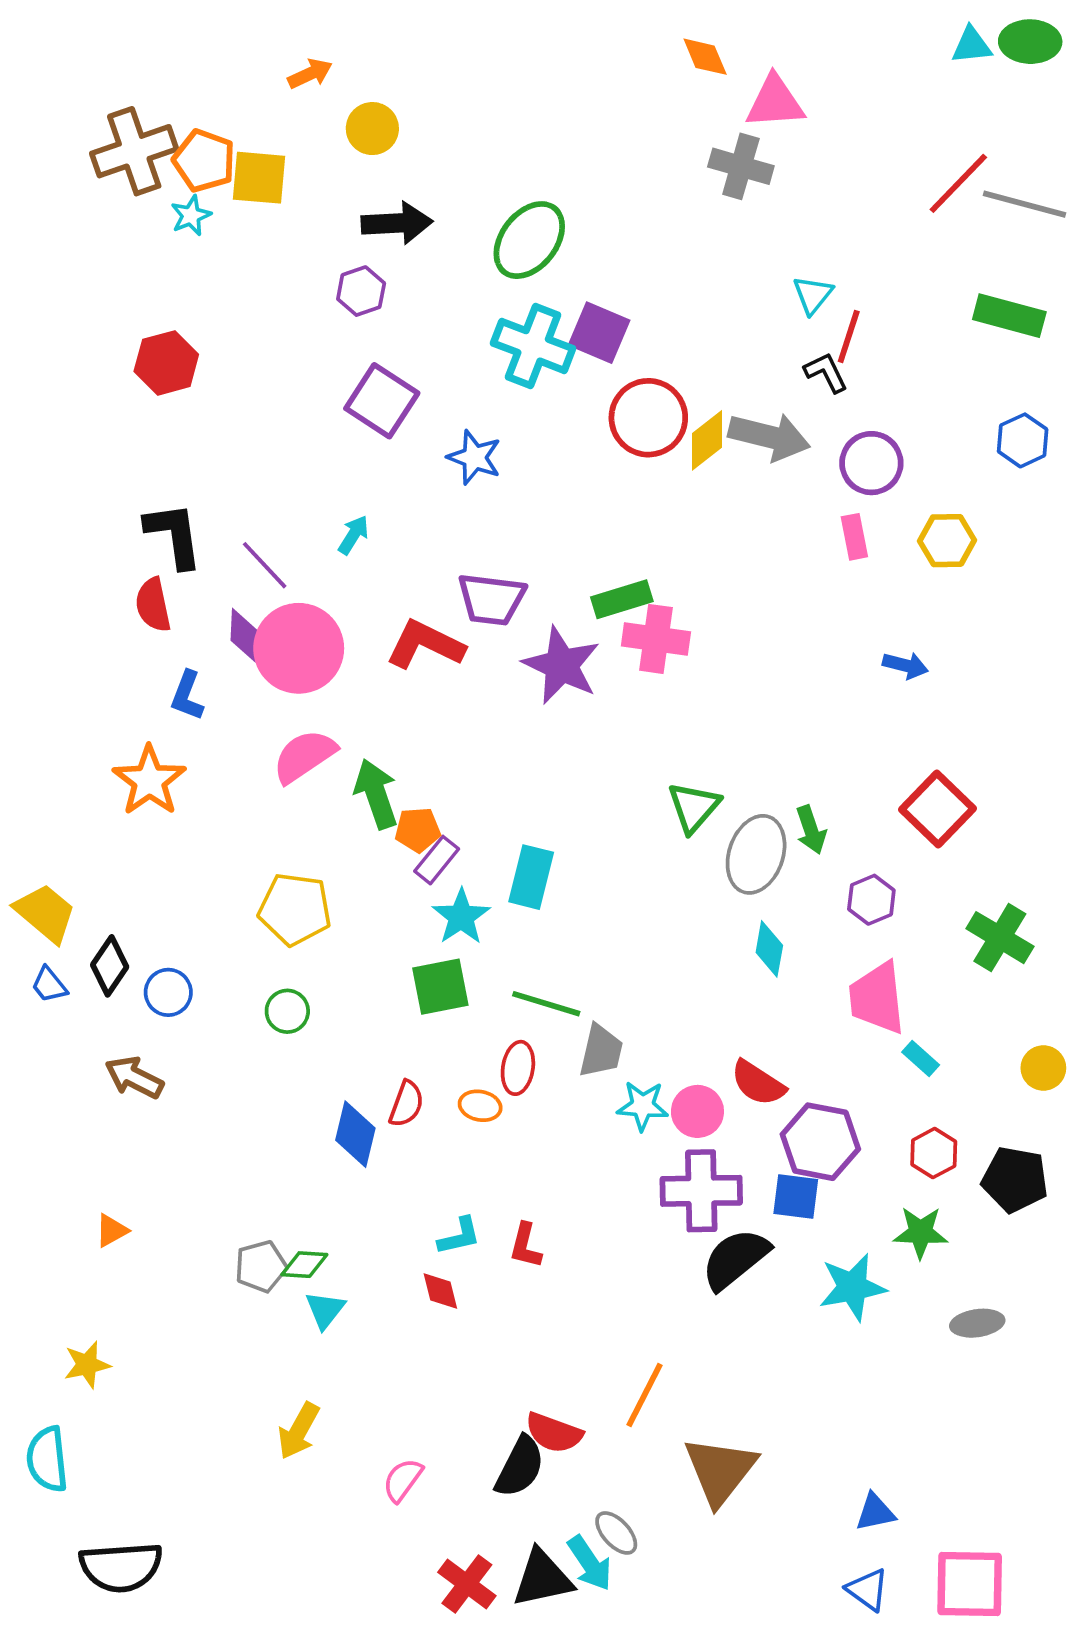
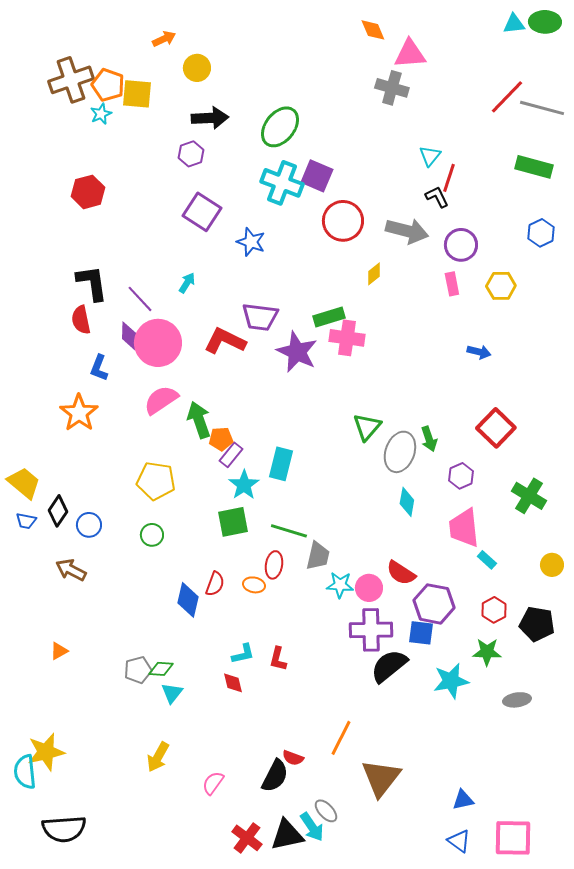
yellow diamond: (707, 440) -> (374, 274), moved, size x0.7
blue trapezoid: (49, 985) -> (26, 521), turned -40
yellow star: (87, 1365) -> (46, 752), moved, size x1.5
red semicircle: (554, 1433) -> (293, 758), size x0.7

